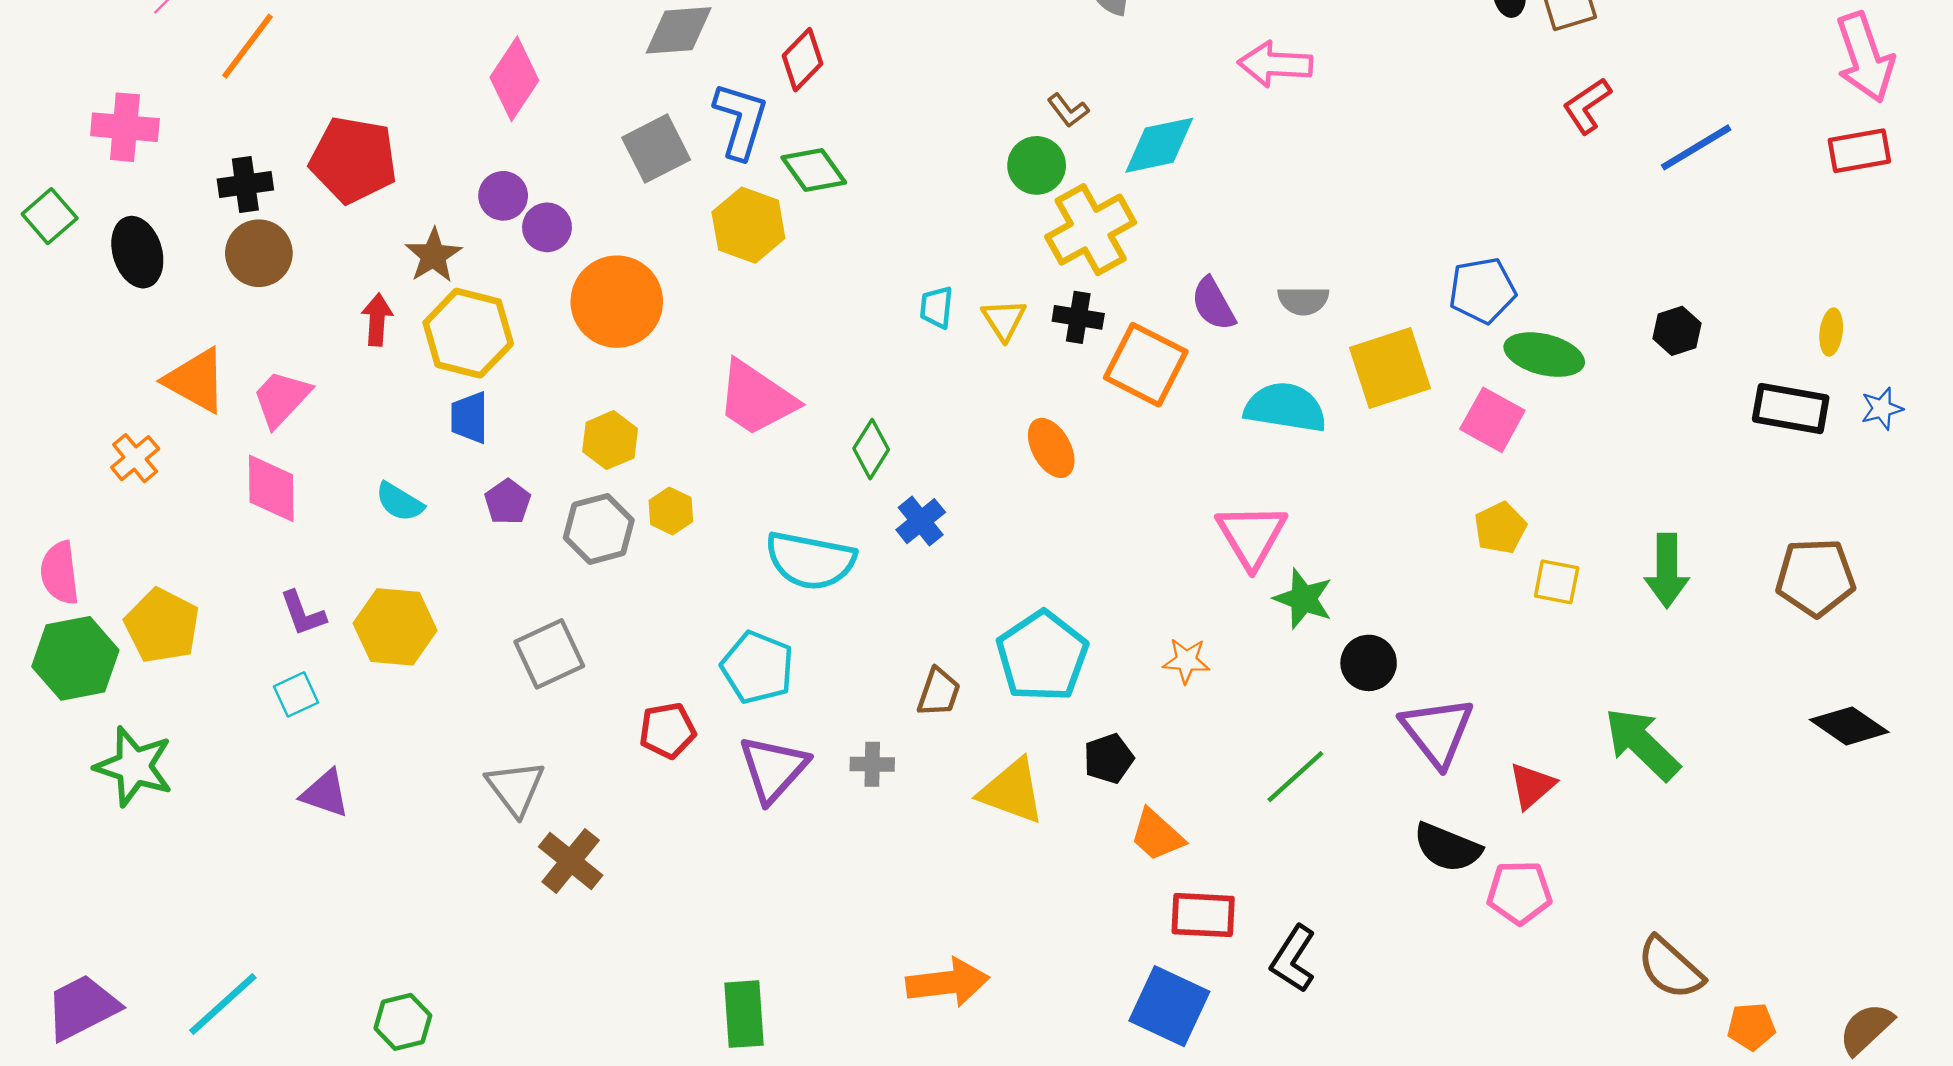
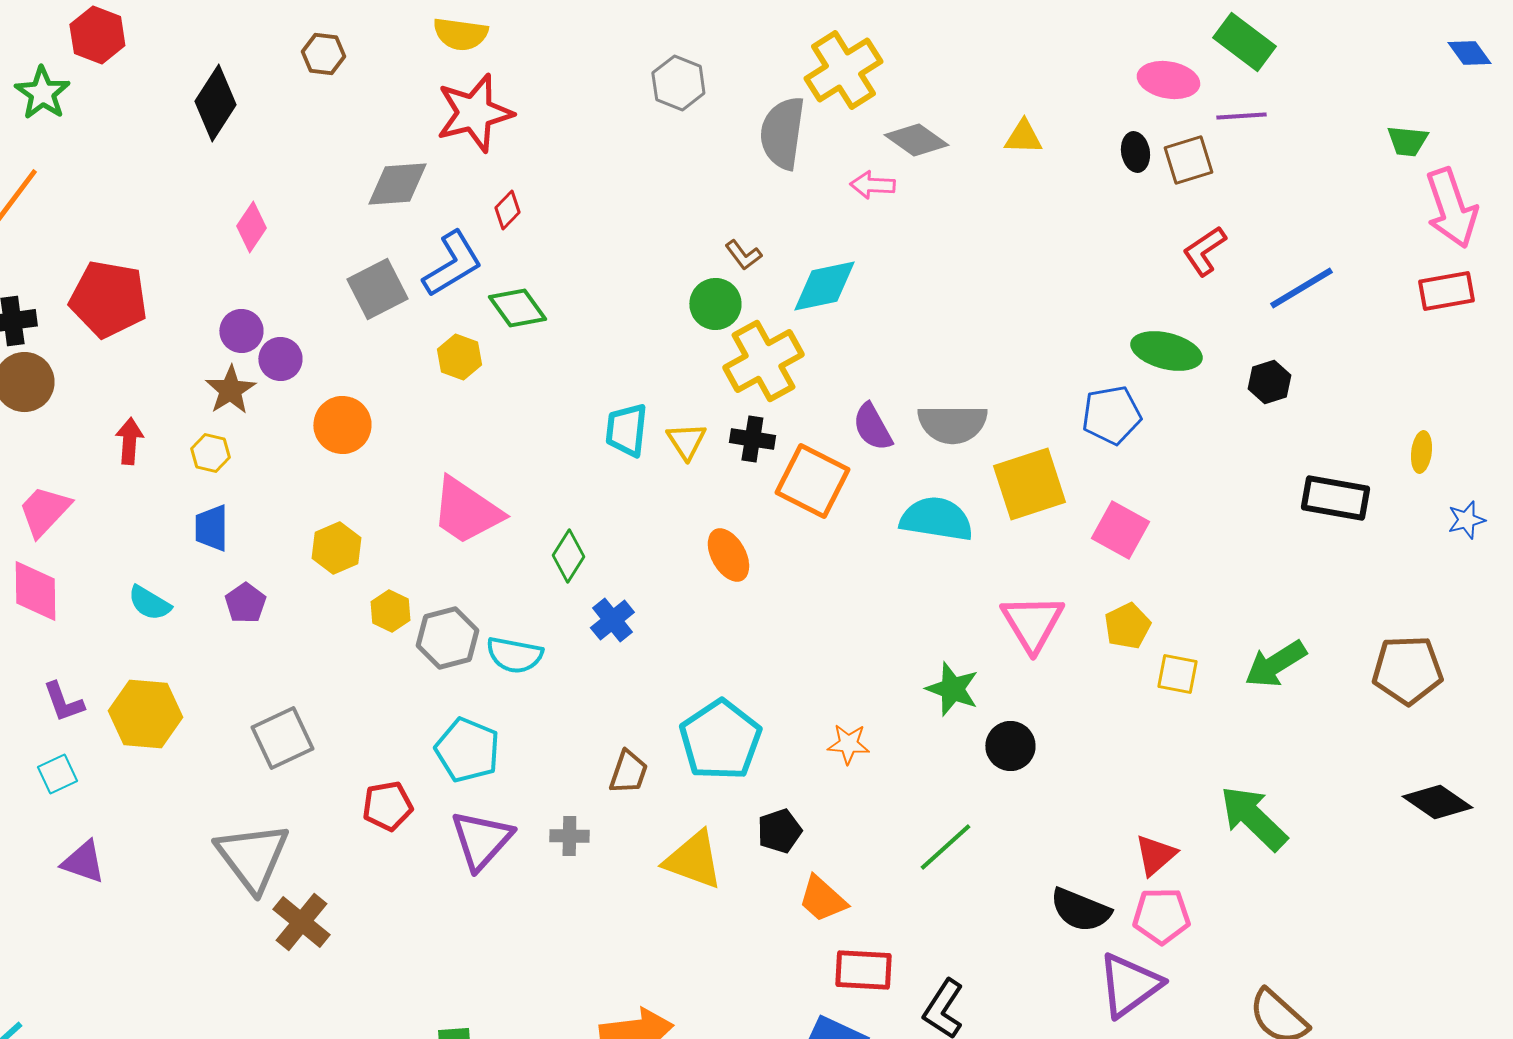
red diamond: (802, 60) -> (507, 210), size x0.7
pink arrow: (1275, 64) -> (872, 185), moved, size x0.7
pink diamond: (514, 79) -> (251, 227), size x0.7
blue L-shape: (741, 120) -> (452, 264), turned 42
yellow hexagon: (748, 225) -> (459, 357), size x0.7
brown star: (433, 255) -> (230, 390), moved
gray semicircle: (1303, 300) -> (952, 424), size x1.5
orange circle: (617, 302) -> (342, 425), size x0.7
cyan trapezoid: (936, 307) -> (626, 430), size x1.4
black hexagon: (1677, 331) -> (1269, 382), moved
yellow hexagon: (468, 333) -> (210, 453), size x0.5
green ellipse: (1544, 355) -> (1166, 351), moved
black rectangle: (1791, 409) -> (1335, 498), moved
gray hexagon: (599, 529) -> (447, 638), moved
pink triangle: (1252, 536) -> (1032, 623), moved
cyan semicircle: (810, 560) -> (514, 655), size x0.7
green arrow: (1667, 571) -> (1275, 664), turned 58
purple triangle: (1437, 732) -> (1129, 985), moved, turned 32
gray triangle: (515, 788) -> (252, 857), size x1.4
pink pentagon: (1519, 893) -> (1161, 916), moved

